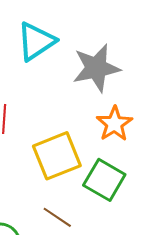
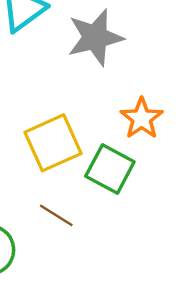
orange star: (114, 124) -> (142, 118), moved

